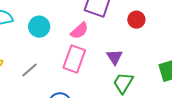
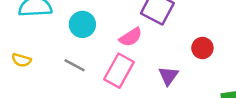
red circle: (136, 20) -> (202, 48), moved
gray line: (30, 70) -> (75, 65), moved, turned 60

